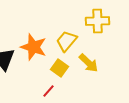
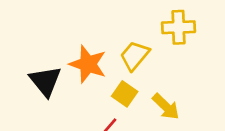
yellow arrow: (88, 63) -> (166, 107), moved

